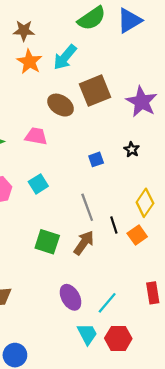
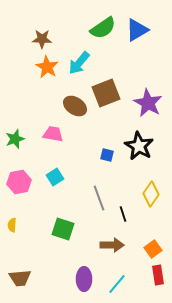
black star: (132, 149) -> (139, 146), size x2.0
blue square: (96, 159) -> (107, 155), turned 32
orange square: (137, 235) -> (153, 249), moved
brown arrow: (84, 243) -> (112, 245), moved, turned 55
purple ellipse: (71, 297) -> (84, 279), turned 30

